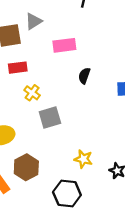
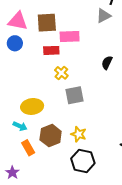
gray triangle: (34, 21) -> (104, 16), moved
pink rectangle: (64, 45) -> (70, 36), moved
yellow star: (83, 159) -> (79, 134), moved

